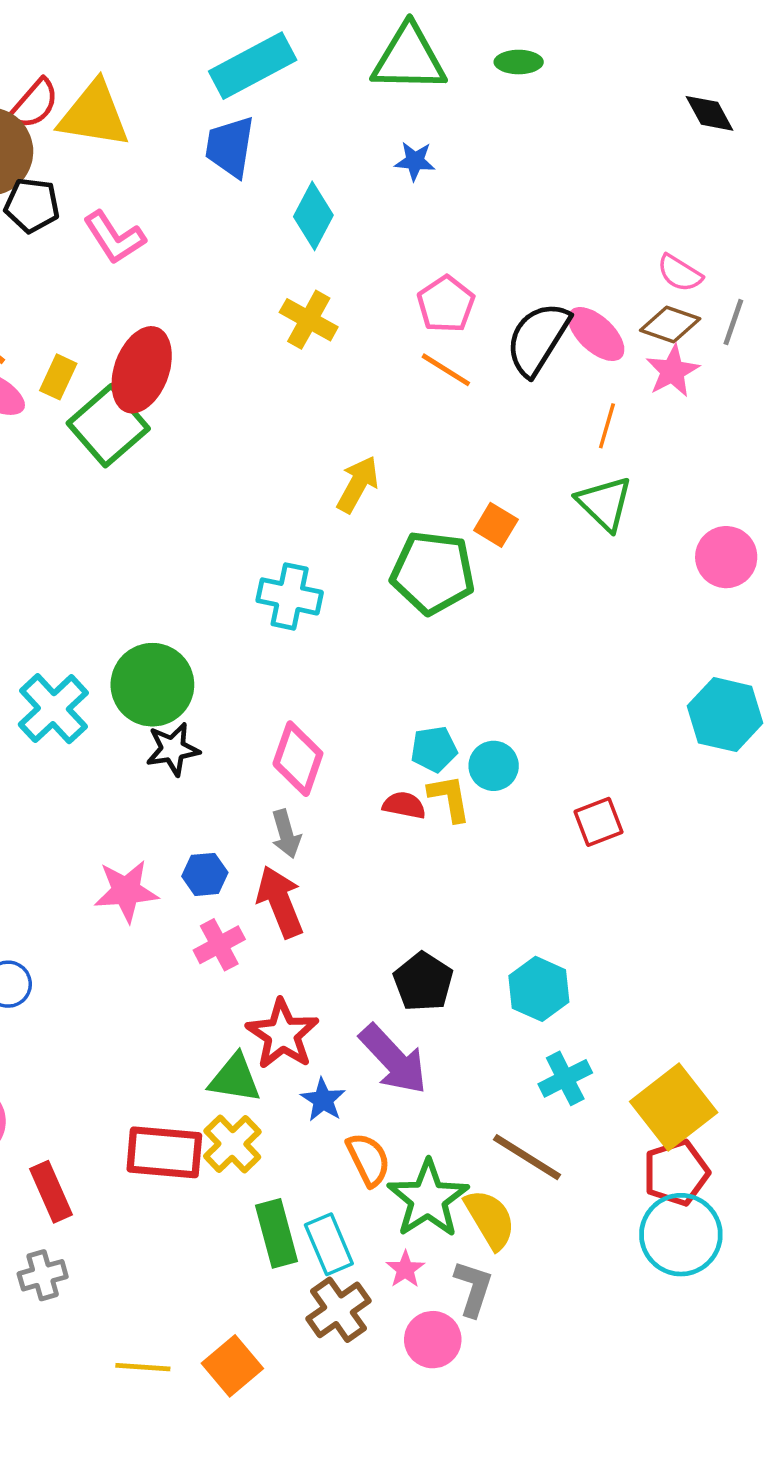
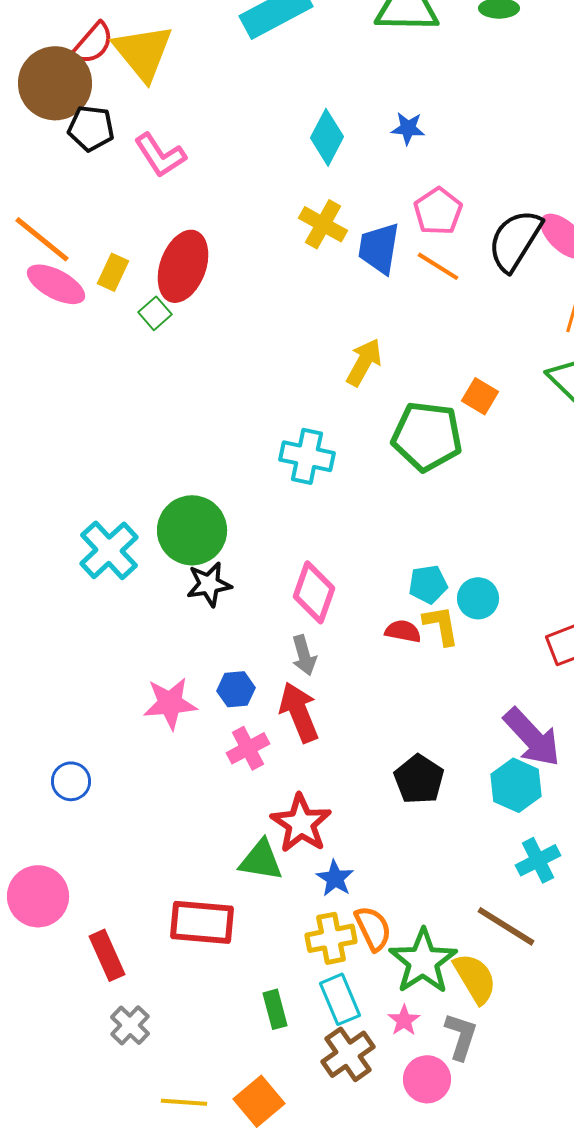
yellow triangle: (94, 115) -> (143, 52), turned 42
blue trapezoid: (230, 147) -> (379, 248), moved
blue star: (415, 161) -> (408, 128), moved
green square: (108, 426) -> (155, 313), size x0.5
purple arrow: (393, 1059) -> (532, 737), moved
yellow cross: (232, 1144) -> (331, 938), moved, turned 33
green rectangle: (276, 1233) -> (275, 1009), moved, size x0.7
gray cross: (43, 1275) -> (130, 1025), moved, turned -30

